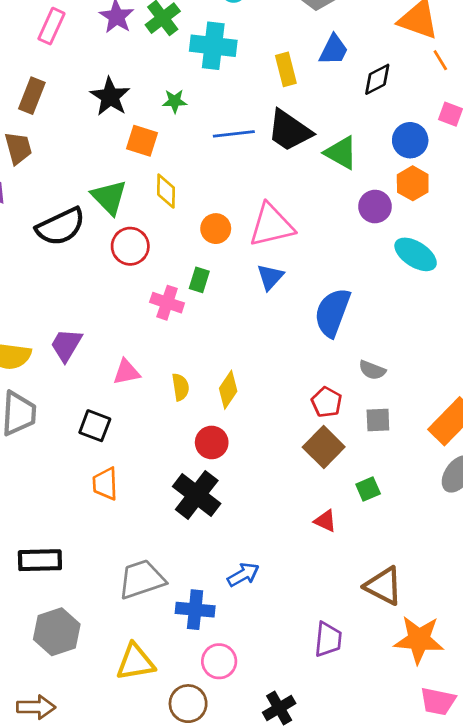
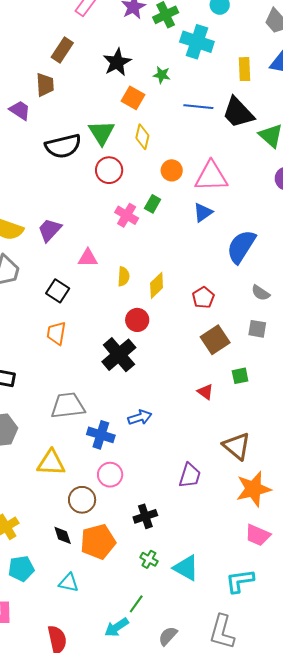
red pentagon: (327, 402) -> (203, 297), moved
orange star: (419, 640) -> (253, 489), turned -30

